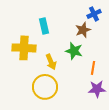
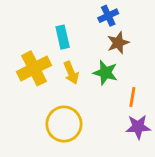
blue cross: (94, 14) -> (108, 16), moved
yellow cross: (24, 48) -> (34, 68), turned -30
yellow arrow: (51, 62) -> (71, 73), moved

